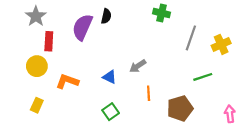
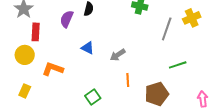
purple semicircle: (82, 27) -> (67, 19), size x0.7
yellow cross: (221, 44) -> (192, 18), moved
blue triangle: (109, 77) -> (88, 48), moved

